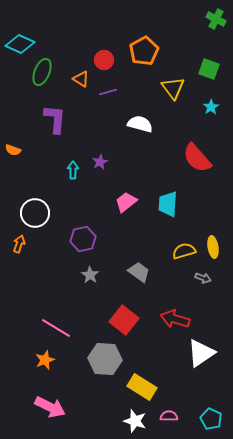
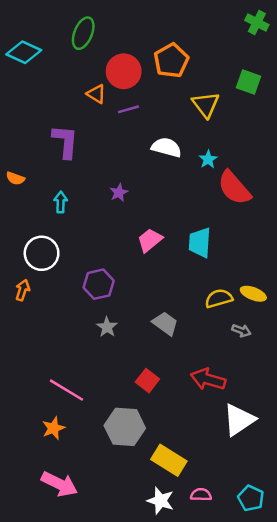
red circle: (104, 60) -> (124, 71), size x1.5
green ellipse: (42, 72) -> (83, 33), moved
cyan star: (211, 107) -> (208, 159), moved
cyan arrow: (73, 170) -> (61, 202), moved
yellow ellipse: (213, 247) -> (253, 294), turned -60
red square: (124, 320) -> (147, 381), size x0.7

